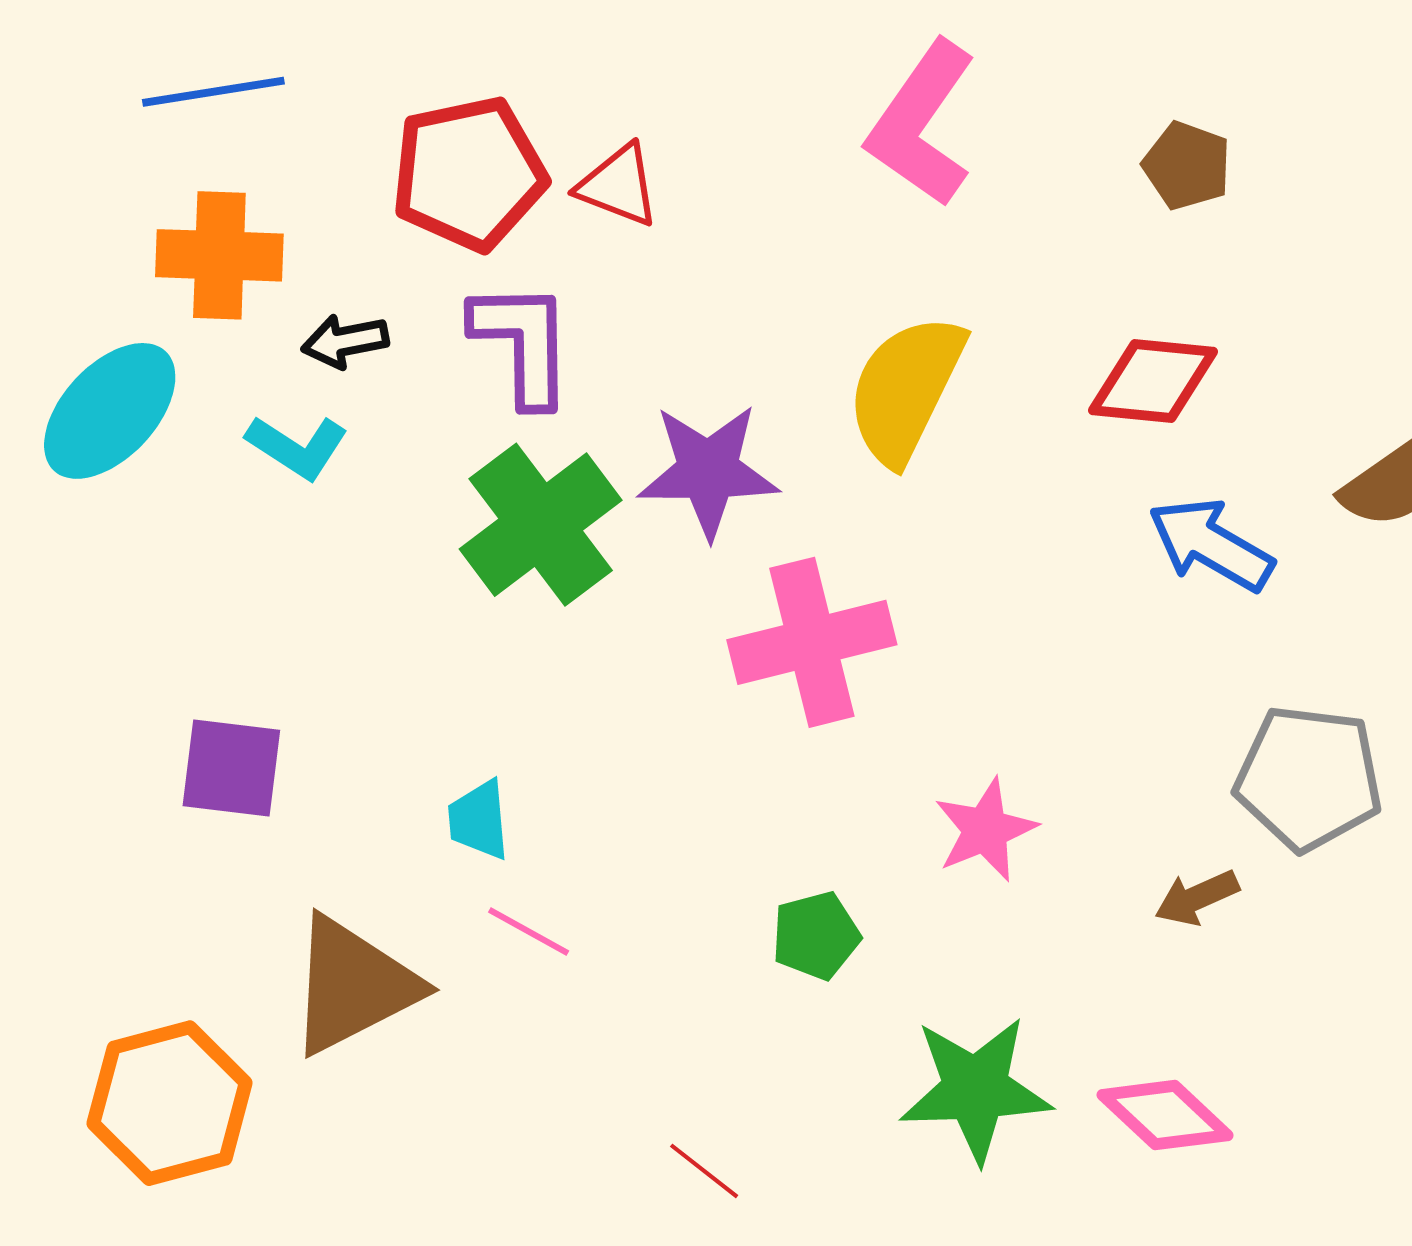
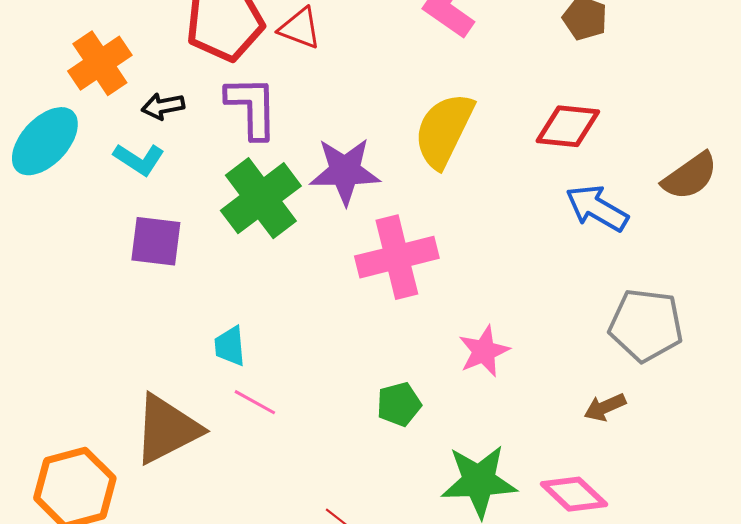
orange cross: (219, 255) -> (100, 63), turned -36
purple square: (231, 768) -> (156, 241), moved
brown arrow: (1197, 898) -> (605, 407), moved

